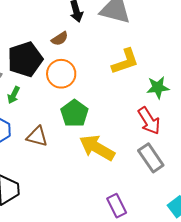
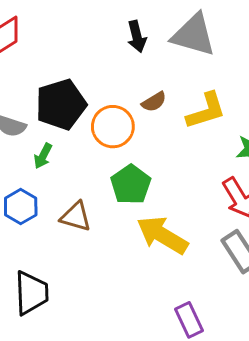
brown semicircle: (60, 39) -> (154, 102), moved

